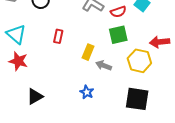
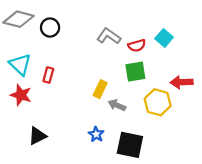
red rectangle: (58, 36) -> (48, 75), moved
black square: (137, 99) -> (130, 145), moved

